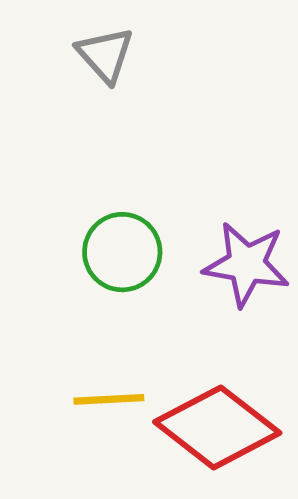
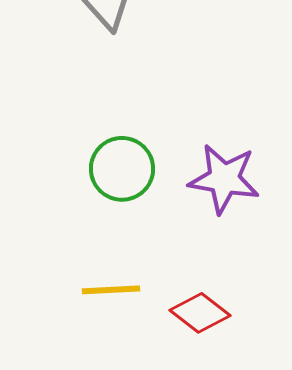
red diamond: (217, 427) -> (200, 313), size x0.6

